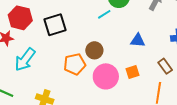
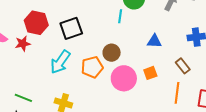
cyan line: (104, 14) -> (120, 16), turned -48
cyan arrow: (25, 60) -> (60, 62), moved

